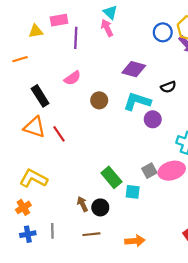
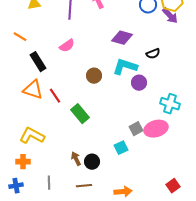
orange line: (20, 59) -> (20, 37), moved, turned 48
brown circle: (99, 100) -> (94, 76), moved
green rectangle: (111, 177) -> (80, 114), moved
cyan square: (133, 192) -> (121, 148), turned -32
orange cross: (23, 207) -> (23, 162), turned 32
blue cross: (28, 234) -> (16, 186), moved

